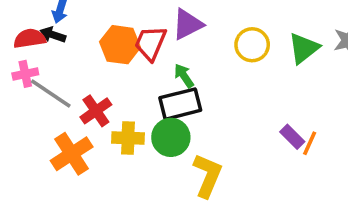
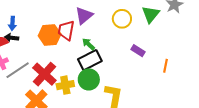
gray line: (51, 93) -> (18, 70), turned -55
red cross: (96, 111) -> (44, 74), size x1.4
purple rectangle: (292, 137) -> (138, 51), moved

